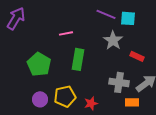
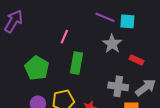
pink line: (66, 33) -> (64, 37), turned -56

